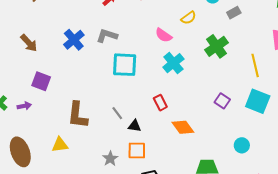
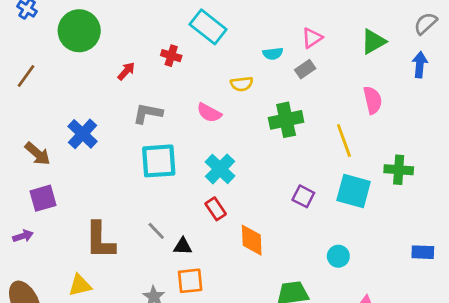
yellow semicircle: (188, 18) -> (242, 84), turned 35
gray L-shape: (107, 36) -> (148, 113), moved
brown arrow: (29, 43) -> (37, 154), moved
green cross: (216, 46) -> (286, 120), turned 30
cyan cross: (173, 63) -> (220, 169), moved
purple square: (41, 81) -> (43, 198), turned -30
orange diamond: (183, 127) -> (252, 240), turned 40

